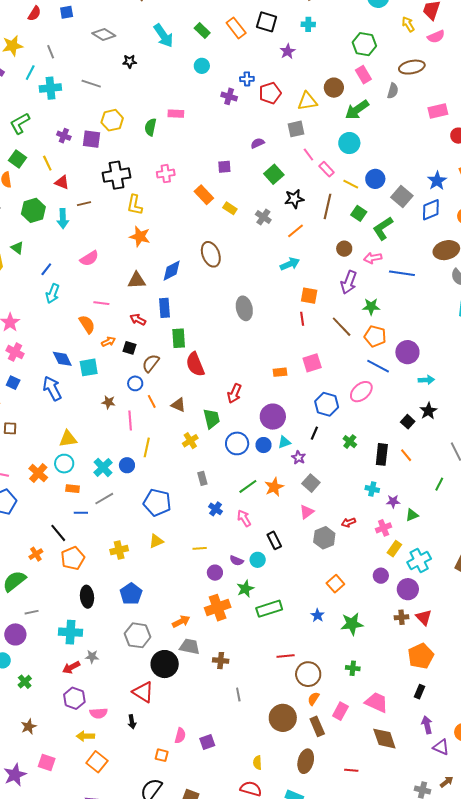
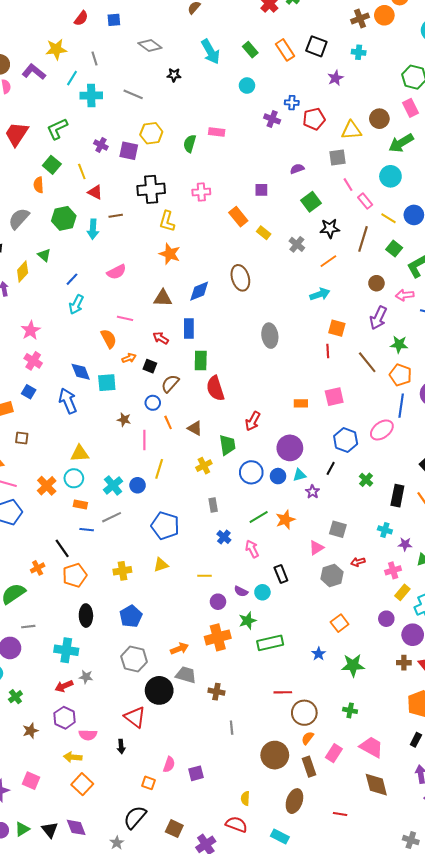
blue line: (378, 366) -> (401, 406), turned 65
gray square: (311, 483) -> (338, 529), moved, turned -30
brown star: (29, 727) -> (30, 731), moved

